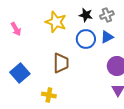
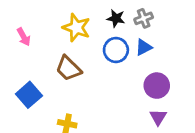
brown trapezoid: (61, 63) -> (68, 68), moved, turned 135

